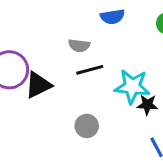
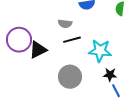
black star: (147, 105) -> (110, 75), moved
gray circle: (87, 126) -> (70, 77), size x1.5

